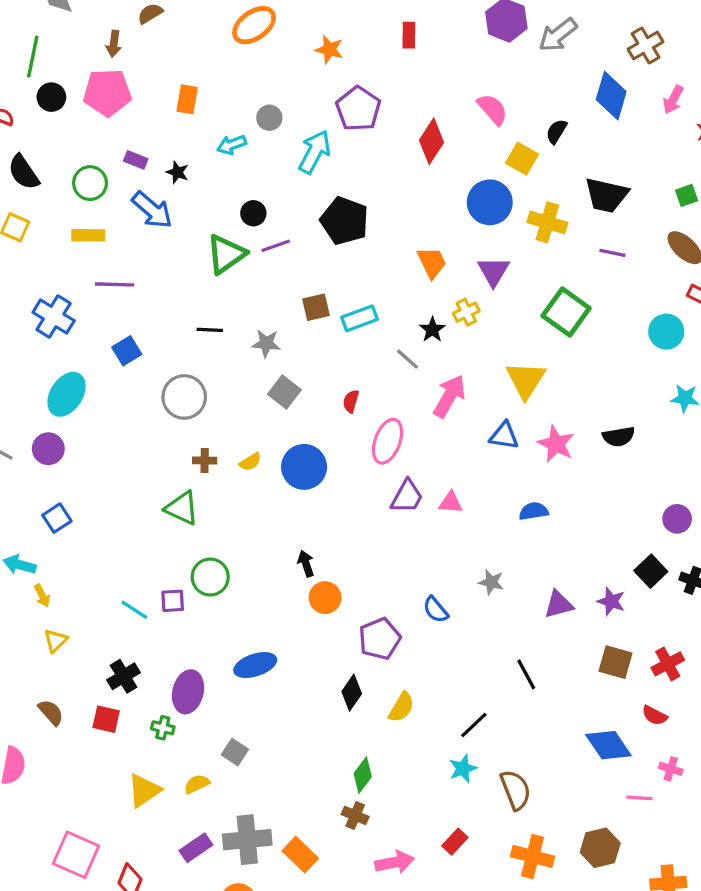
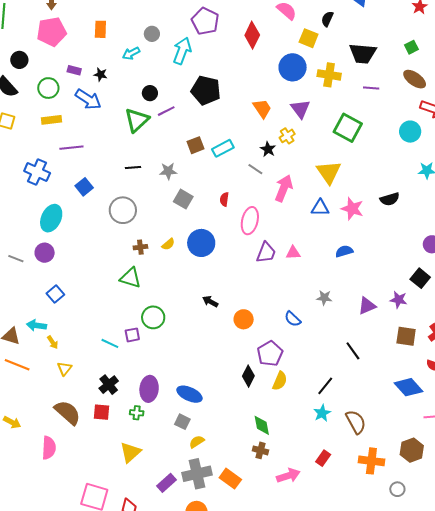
black circle: (51, 97) -> (19, 60), moved
black arrow: (306, 564) -> (210, 302), turned -35
orange circle: (325, 598) -> (244, 319), moved
purple pentagon: (380, 639) -> (270, 354), moved
blue ellipse: (255, 665) -> (189, 394), moved, turned 50
brown semicircle: (51, 712) -> (67, 412), size x1.6
green diamond: (363, 775) -> (262, 425), turned -40
yellow semicircle: (197, 784) -> (197, 442), moved

